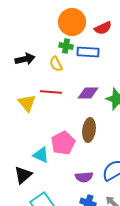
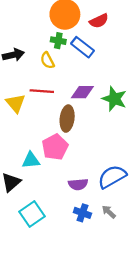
blue rectangle: (88, 52) -> (82, 47), turned 35
brown ellipse: (89, 130) -> (67, 119), moved
cyan triangle: (41, 155) -> (31, 160), turned -30

